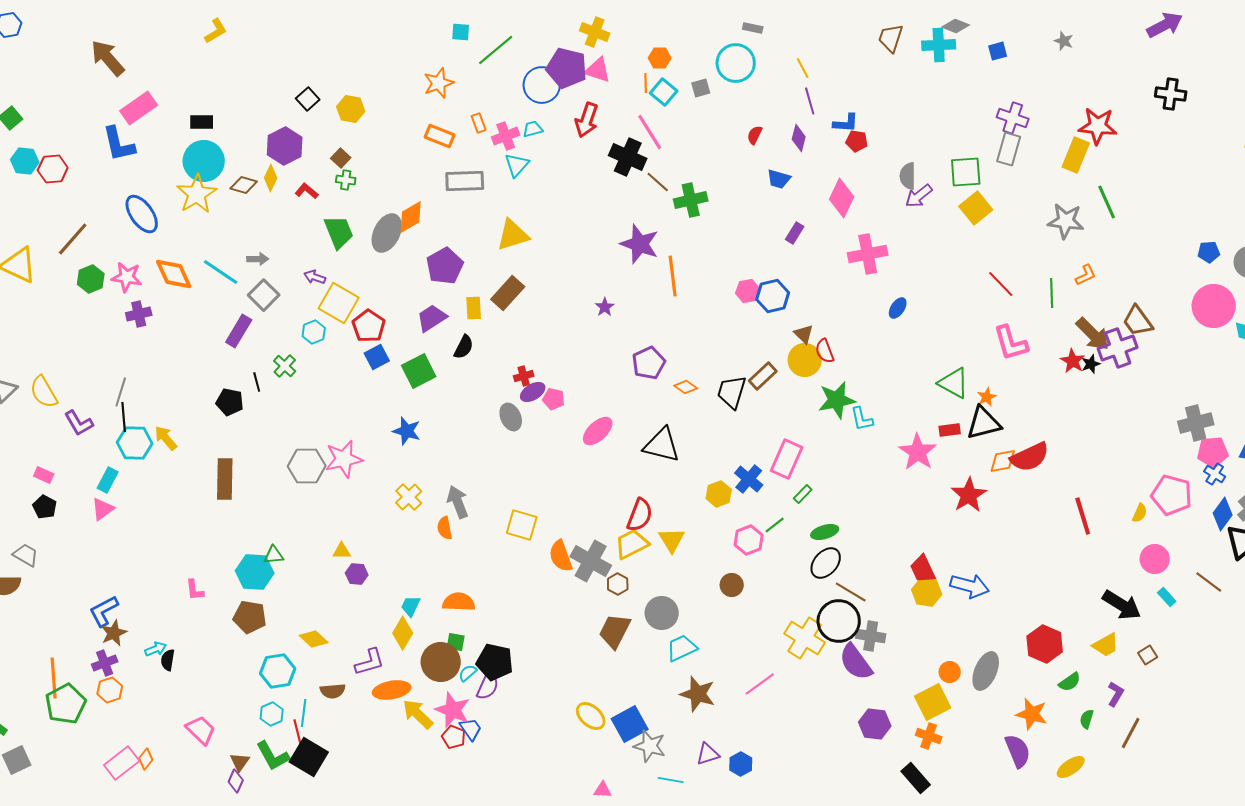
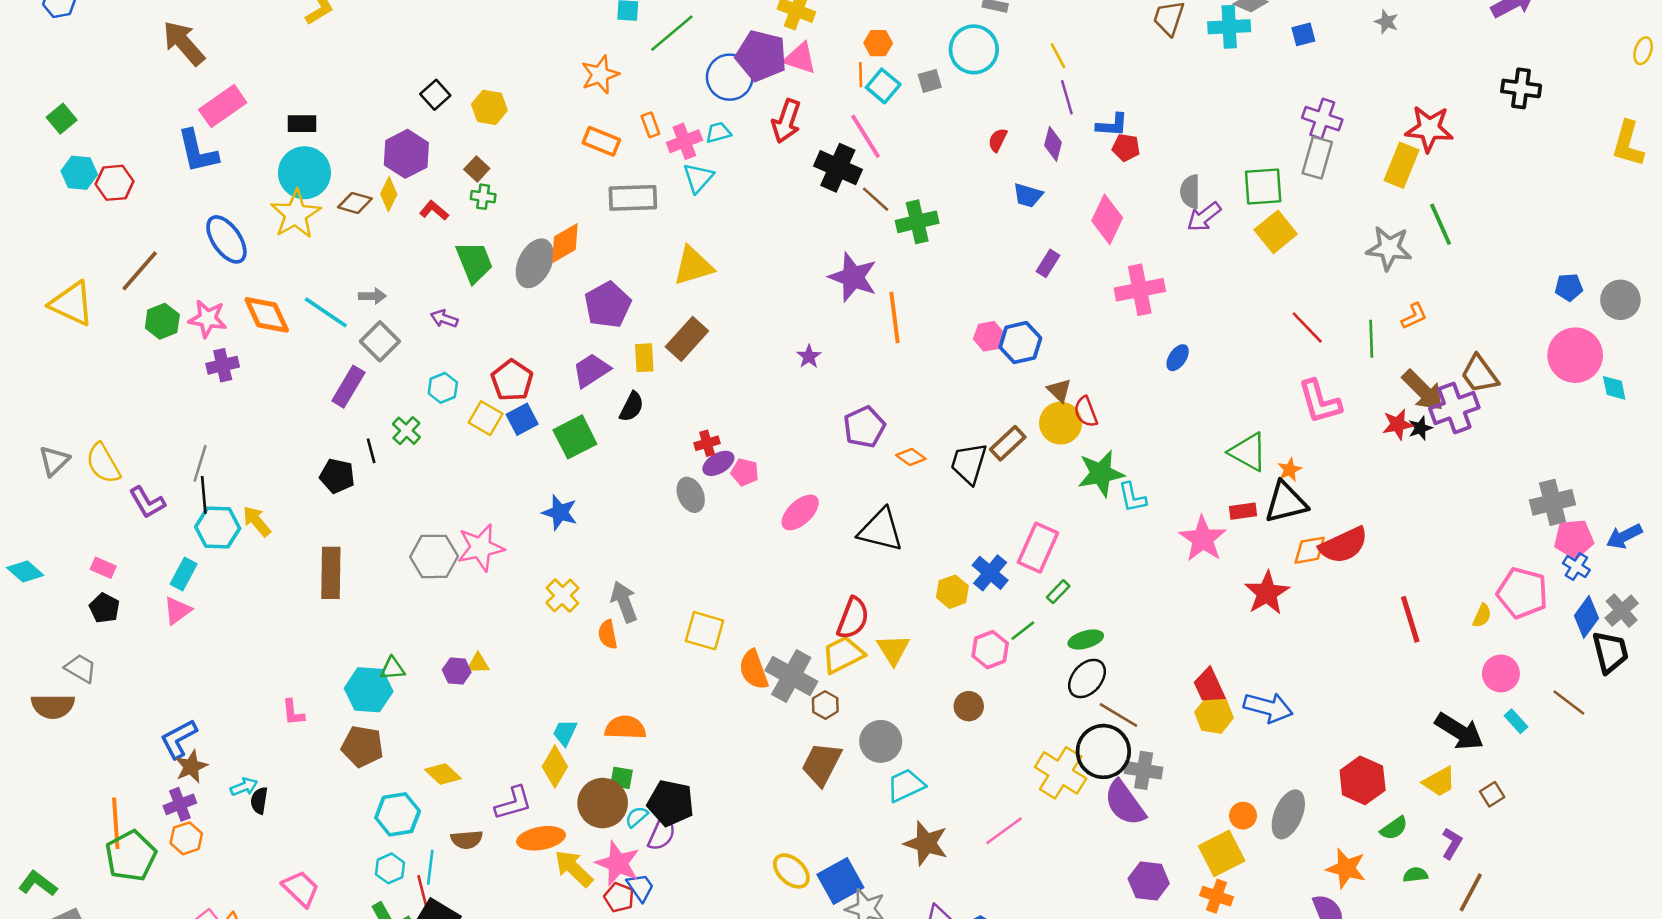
yellow square: (339, 303) -> (486, 418), moved, size x0.7
red star: (1073, 361) -> (1398, 424), turned 30
purple hexagon: (357, 574) -> (457, 671), moved
green semicircle: (1087, 719) -> (1415, 875), turned 66

